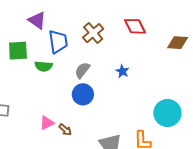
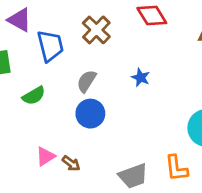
green semicircle: (44, 66) -> (34, 96), moved, turned -30

